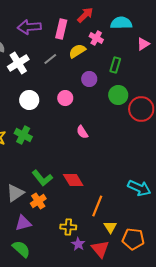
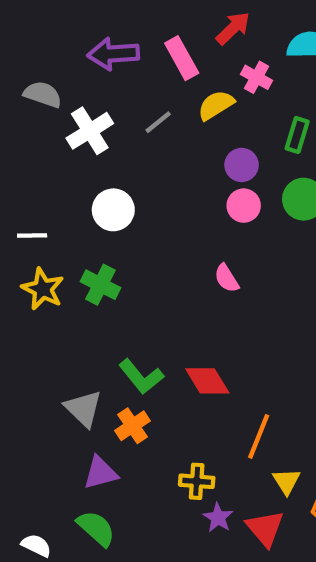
pink rectangle: (61, 29) -> (182, 58), turned -42
pink circle: (65, 98) -> (244, 206), moved
gray triangle: (15, 193) -> (83, 409), turned -42

